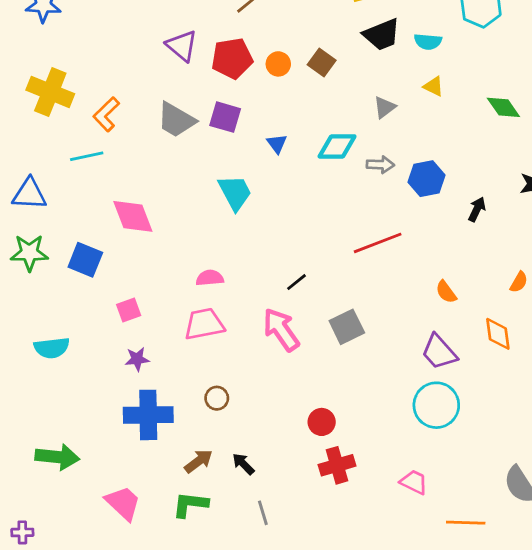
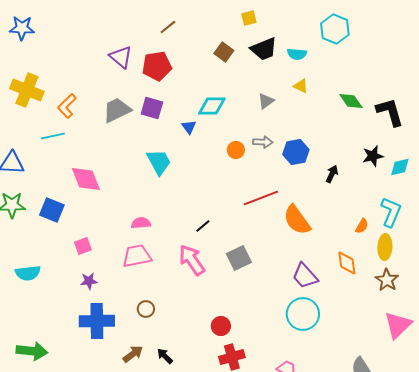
brown square: (322, 63) -> (224, 52), moved
orange circle: (278, 64) -> (236, 150), moved
gray trapezoid: (176, 120) -> (117, 110), turned 124
cyan diamond: (337, 146) -> (212, 106), moved
orange semicircle: (446, 292) -> (297, 220), moved, size x1.8

